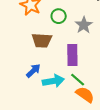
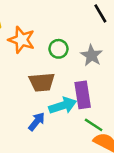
cyan arrow: (53, 81) -> (63, 106), moved

